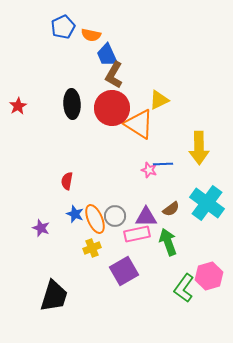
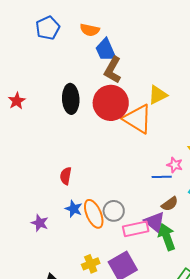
blue pentagon: (63, 27) -> (48, 28), moved
blue line: (163, 164) -> (162, 177), moved
pink star: (149, 170) -> (175, 165), moved
purple triangle: (146, 217) -> (155, 222), moved, turned 40
yellow cross: (92, 248) -> (91, 264), moved

